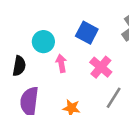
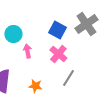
blue square: (87, 33) -> (57, 30), moved

